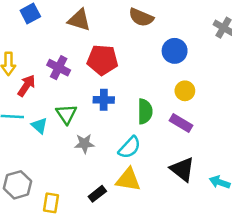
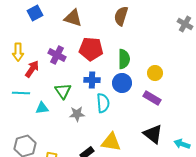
brown semicircle: (141, 17) -> (121, 16), turned 84
blue circle: (175, 51) -> (122, 83), moved
green semicircle: (145, 111) -> (124, 59), moved
cyan triangle: (39, 126) -> (42, 108), moved, turned -48
cyan semicircle: (130, 147) -> (103, 103), moved, turned -48

